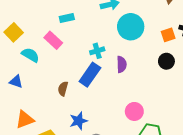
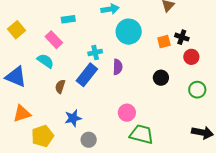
cyan semicircle: (30, 55) -> (45, 61), moved
black circle: (166, 61) -> (161, 78), moved
blue triangle: (16, 81) -> (16, 77), size x1.6

